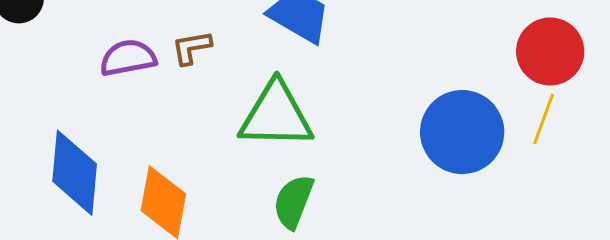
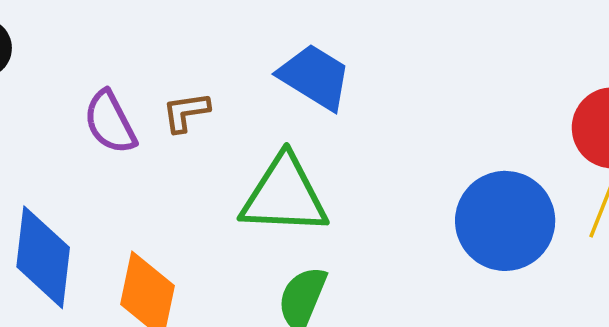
purple semicircle: (128, 58) -> (110, 122), turned -108

